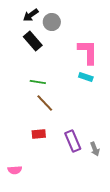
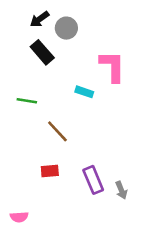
cyan rectangle: (86, 77) -> (84, 92), moved
green line: (38, 82) -> (27, 101), moved

